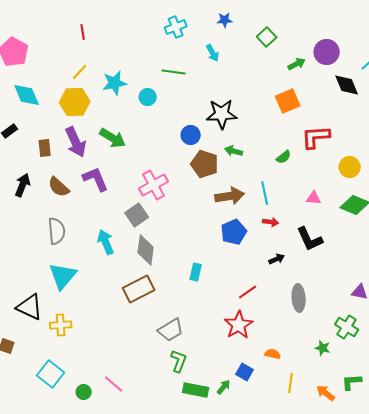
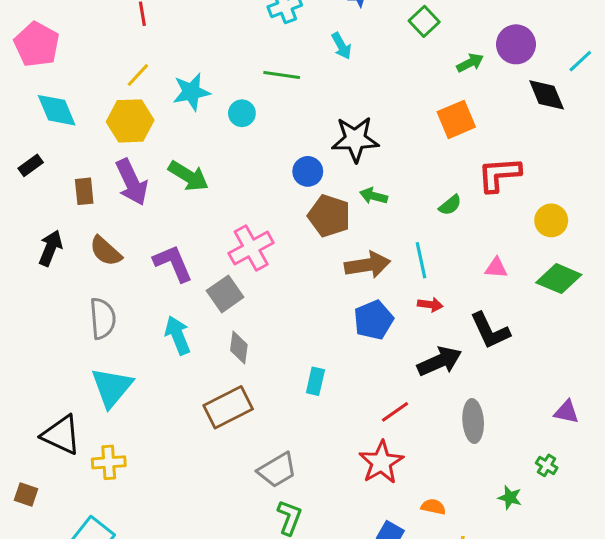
purple L-shape: (96, 179) -> (173, 263), moved
gray diamond: (146, 250) -> (239, 348), size x0.7
black arrow: (277, 259) -> (439, 361), size x1.8
green cross: (347, 327) -> (547, 465), size x0.6

